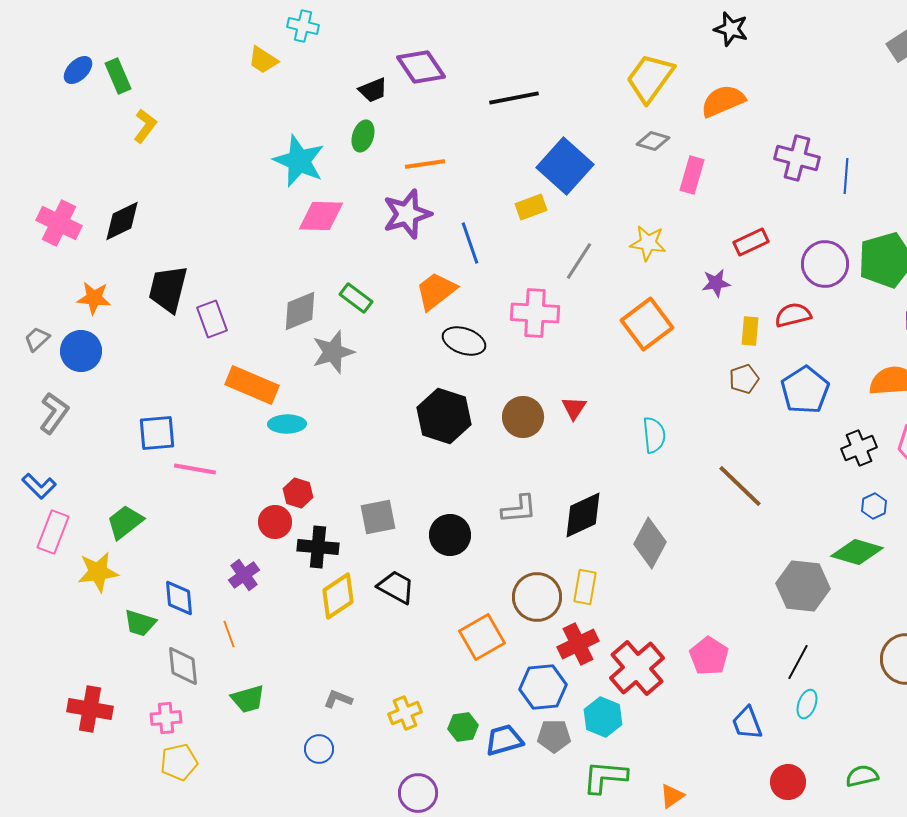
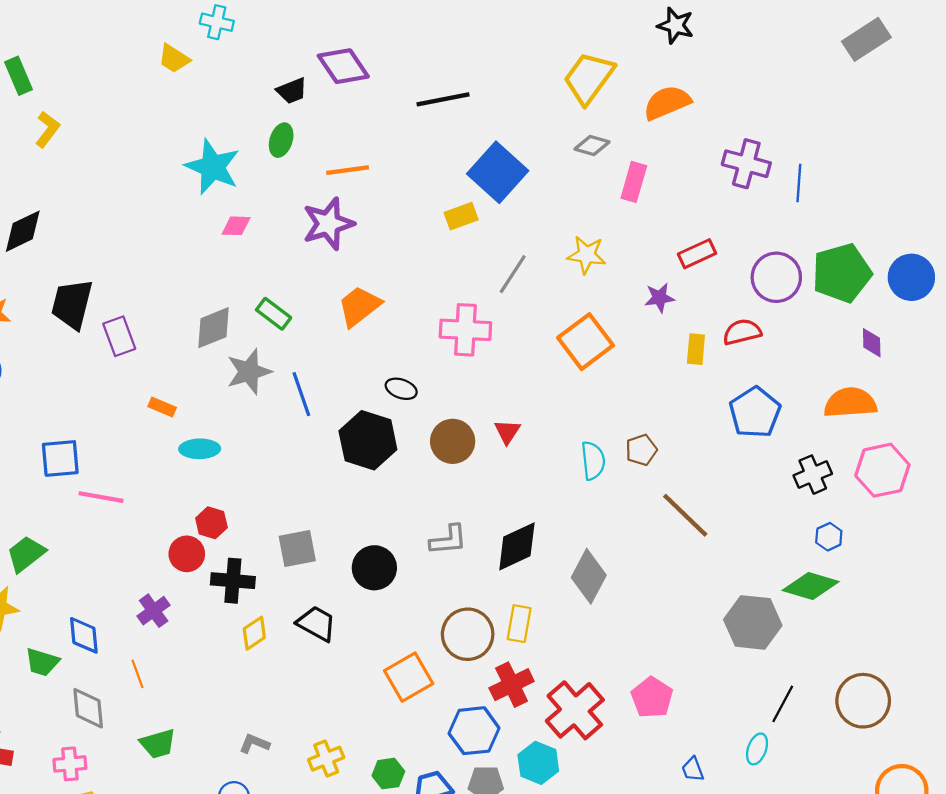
pink diamond: (321, 216) -> (236, 226), size x0.6
blue line: (470, 243) -> (301, 394), moved
black ellipse: (464, 341) -> (401, 389), moved, size x0.7
brown pentagon: (744, 379) -> (641, 450), moved
orange rectangle: (252, 385) -> (162, 407), size x0.5
yellow diamond: (338, 596) -> (254, 633), size x0.7
black line: (798, 662) -> (783, 704), moved
blue trapezoid: (747, 723) -> (693, 769), size x0.7

